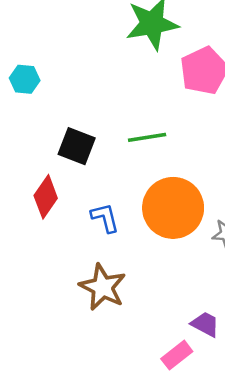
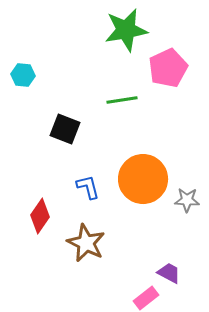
green line: (147, 137) -> (122, 100), moved
red diamond: (46, 197) -> (40, 216), moved

